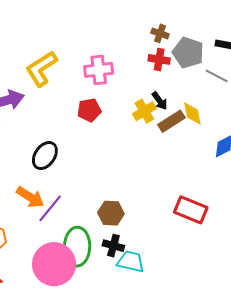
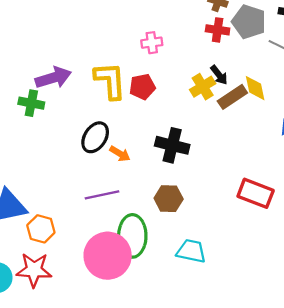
yellow L-shape: (41, 69) -> (110, 81), moved, turned 120
pink cross: (99, 70) -> (152, 43), size x0.7
orange arrow: (30, 197) -> (120, 154), moved, size x0.7
purple line: (50, 208) -> (102, 195), turned 40
black cross: (113, 246) -> (172, 145), moved, size x1.4

